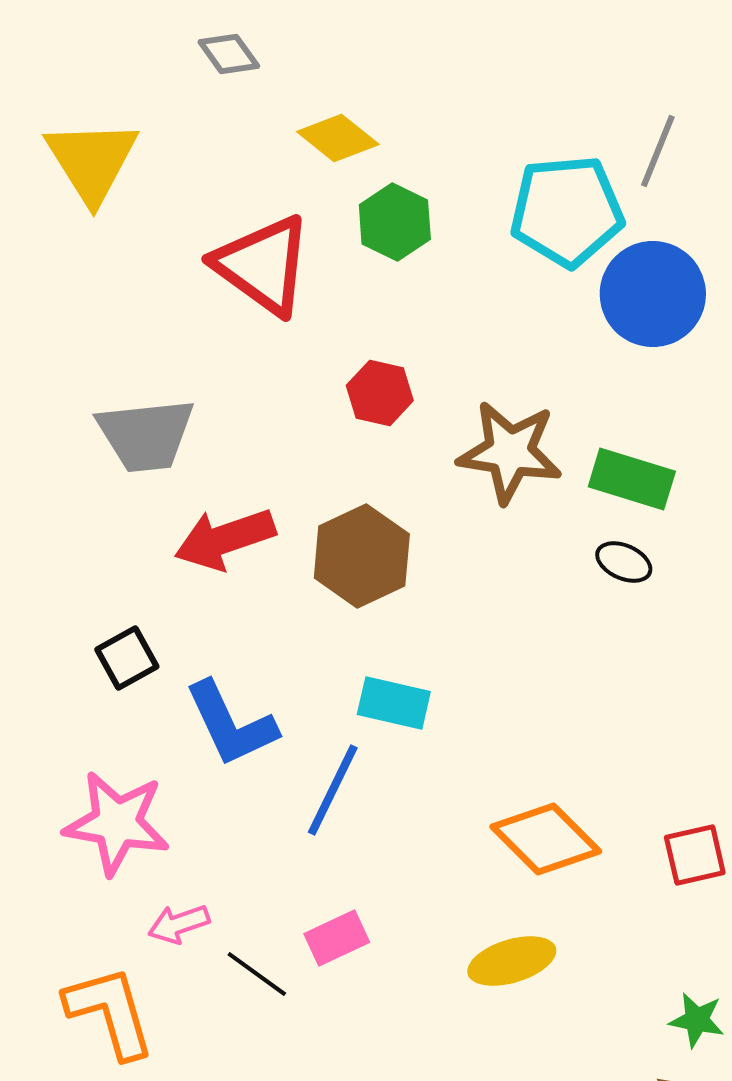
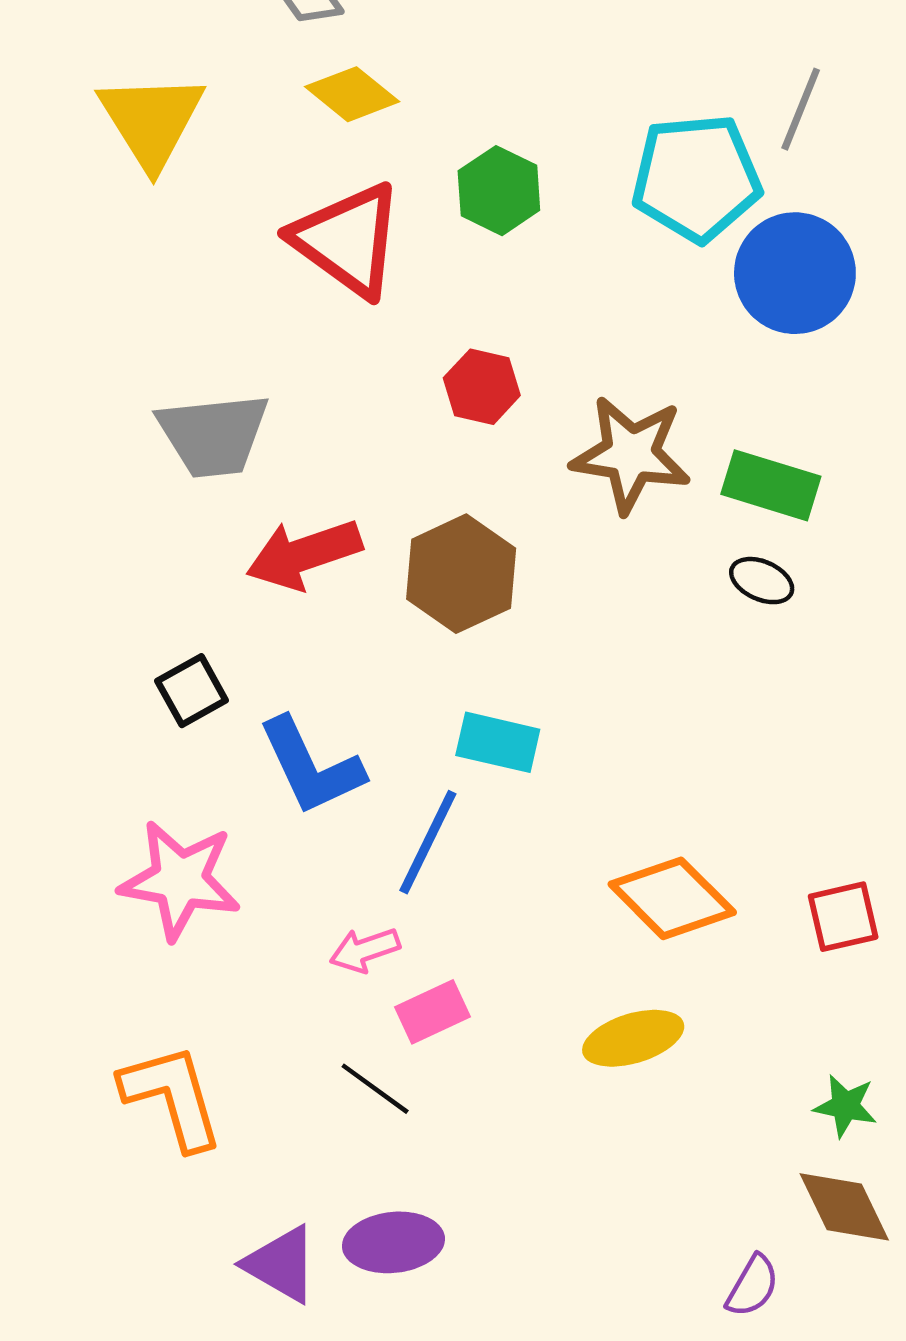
yellow diamond: (338, 138) -> (352, 94), moved
pink arrow: (179, 924) -> (365, 950), moved
black line: (257, 974) -> (375, 1089), moved

